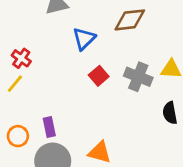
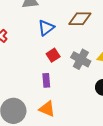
purple rectangle: (49, 127) -> (46, 80), moved

